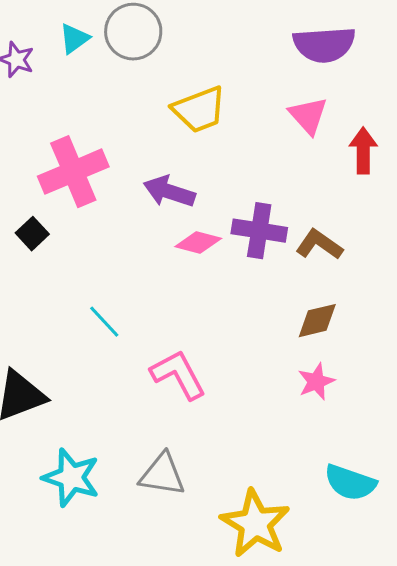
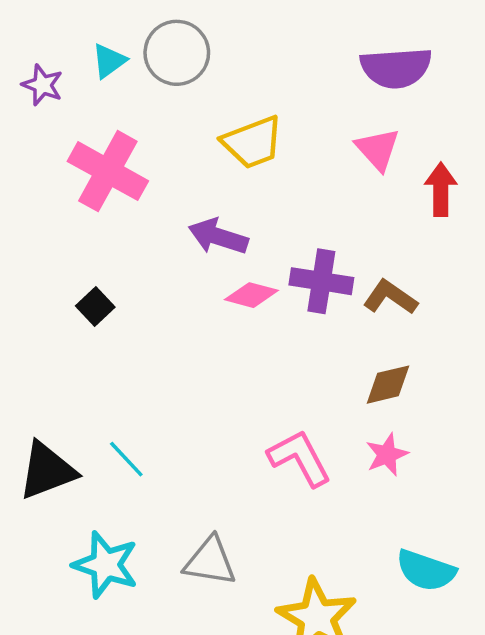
pink cross: (73, 172) -> (108, 171), moved, turned -38
black square: (32, 234) -> (95, 306), moved
cyan line: (104, 322) -> (126, 459), moved
pink L-shape: (178, 375) -> (300, 458), moved

